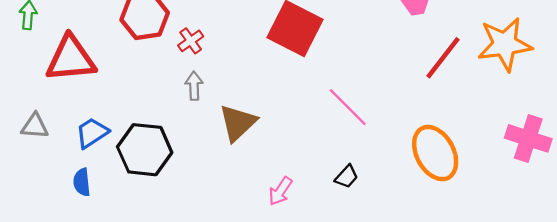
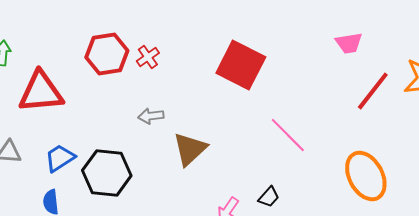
red cross: (191, 41) -> (148, 57), moved
gray arrow: (194, 86) -> (151, 116), turned -95
black trapezoid: (347, 177) -> (269, 197), moved

